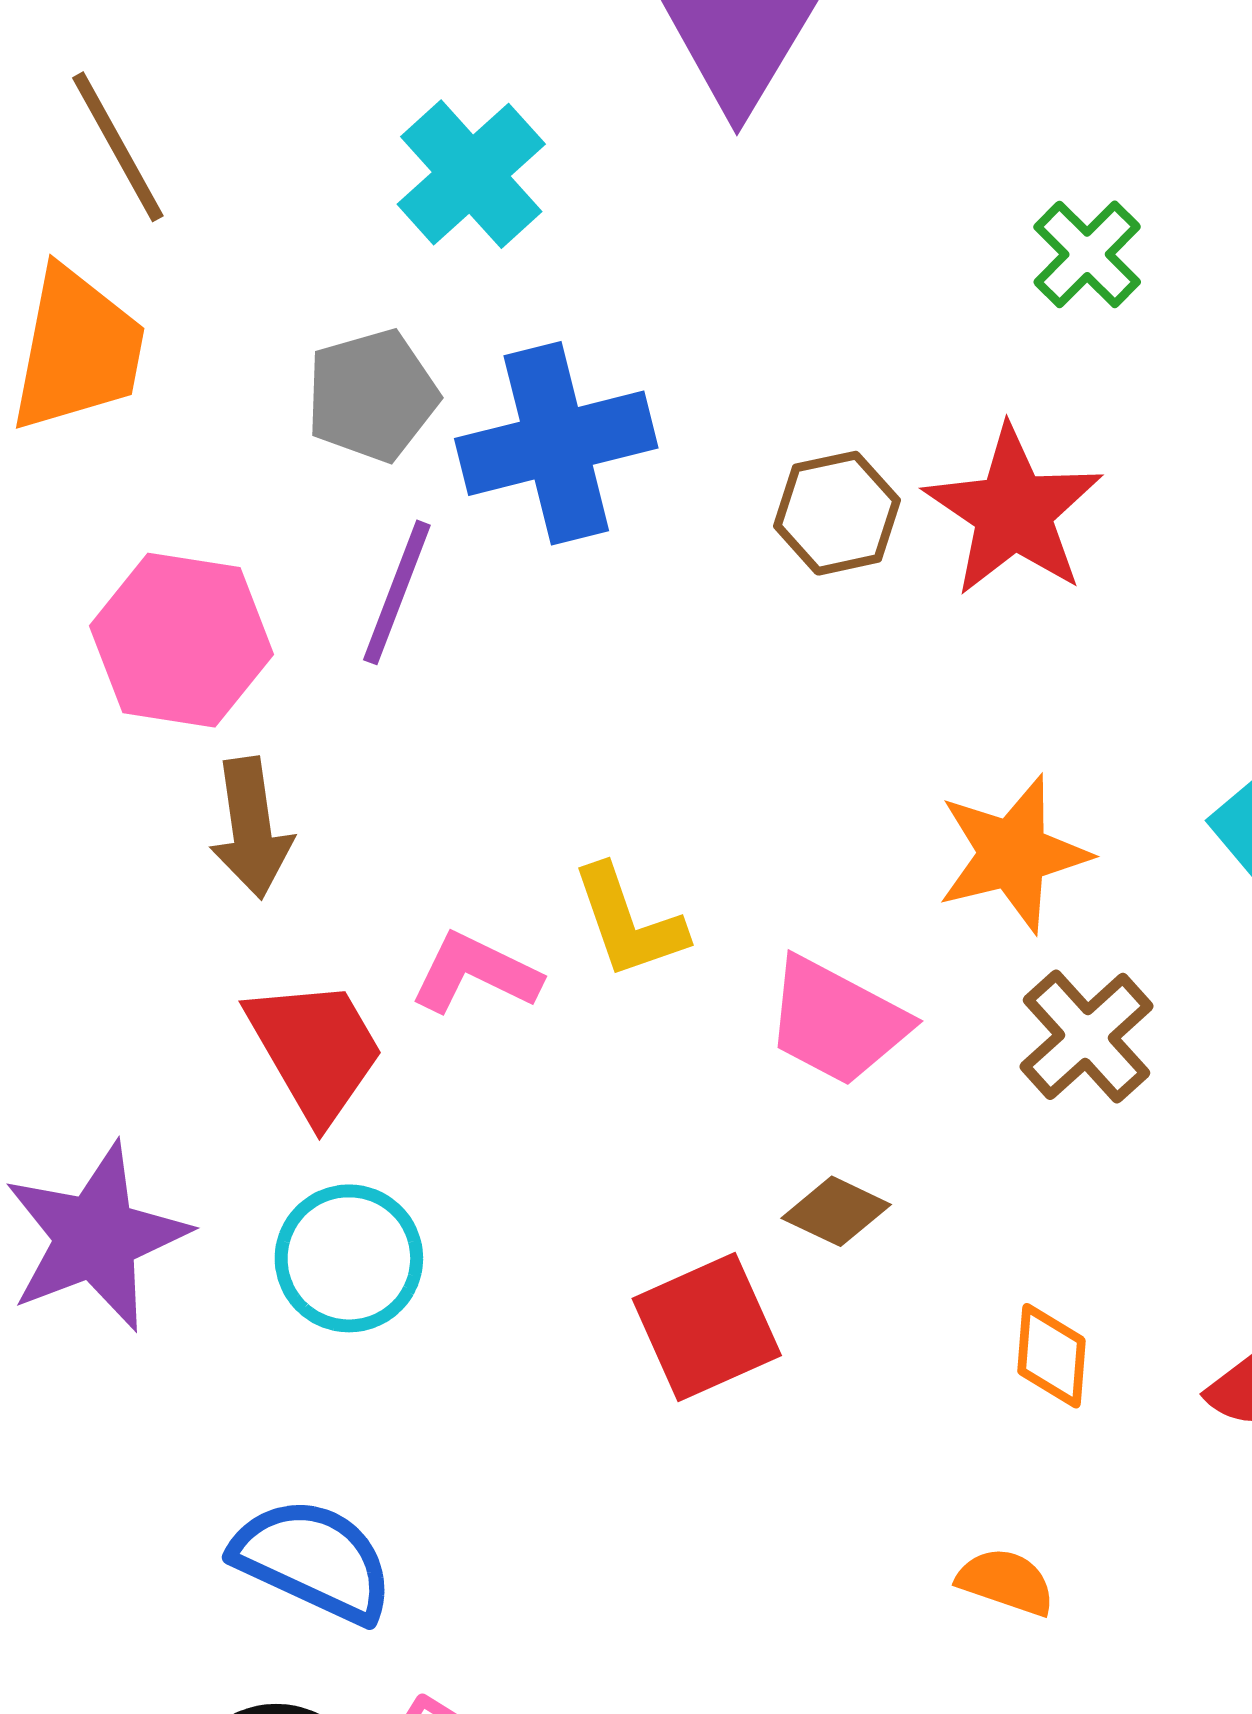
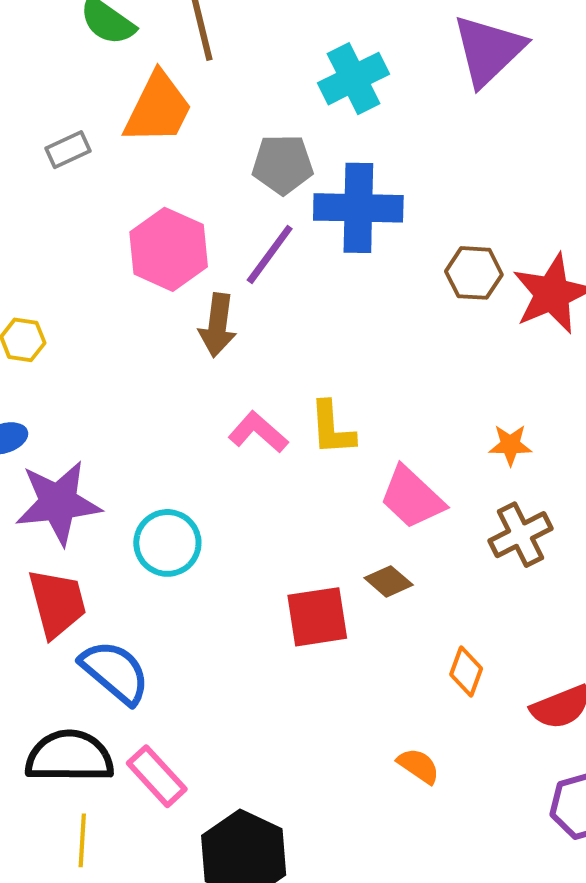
brown arrow: (251, 828) -> (218, 325), moved
orange star: (1013, 854) -> (510, 445), size x0.6
red trapezoid: (315, 1050) -> (57, 603), moved

